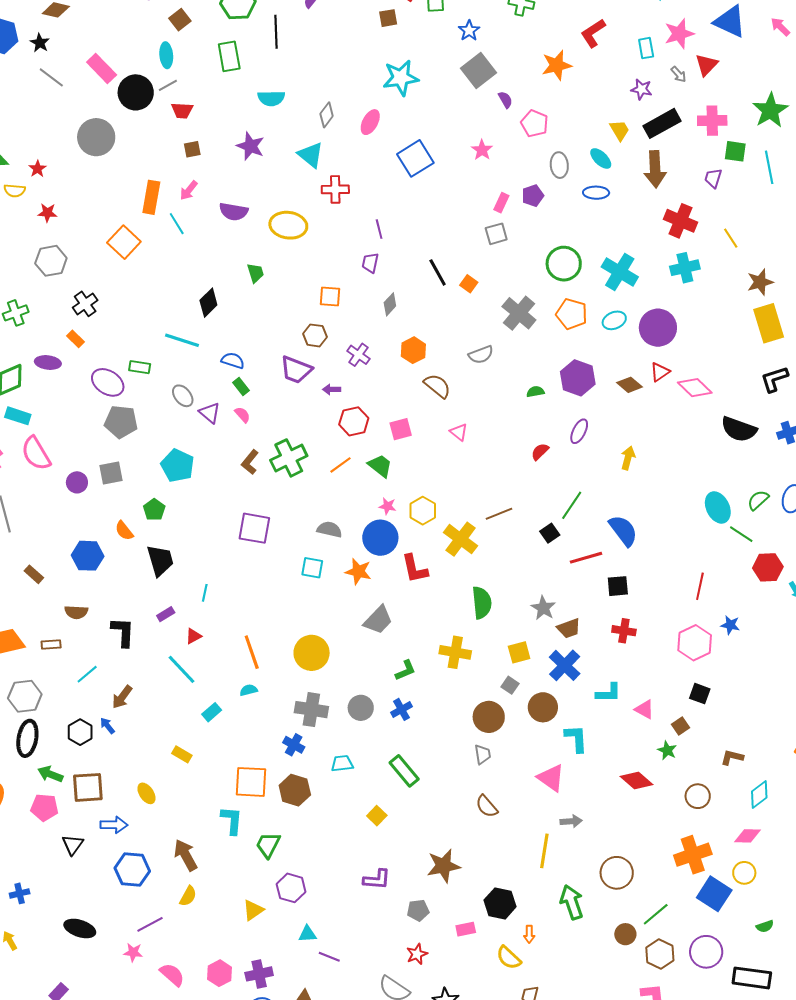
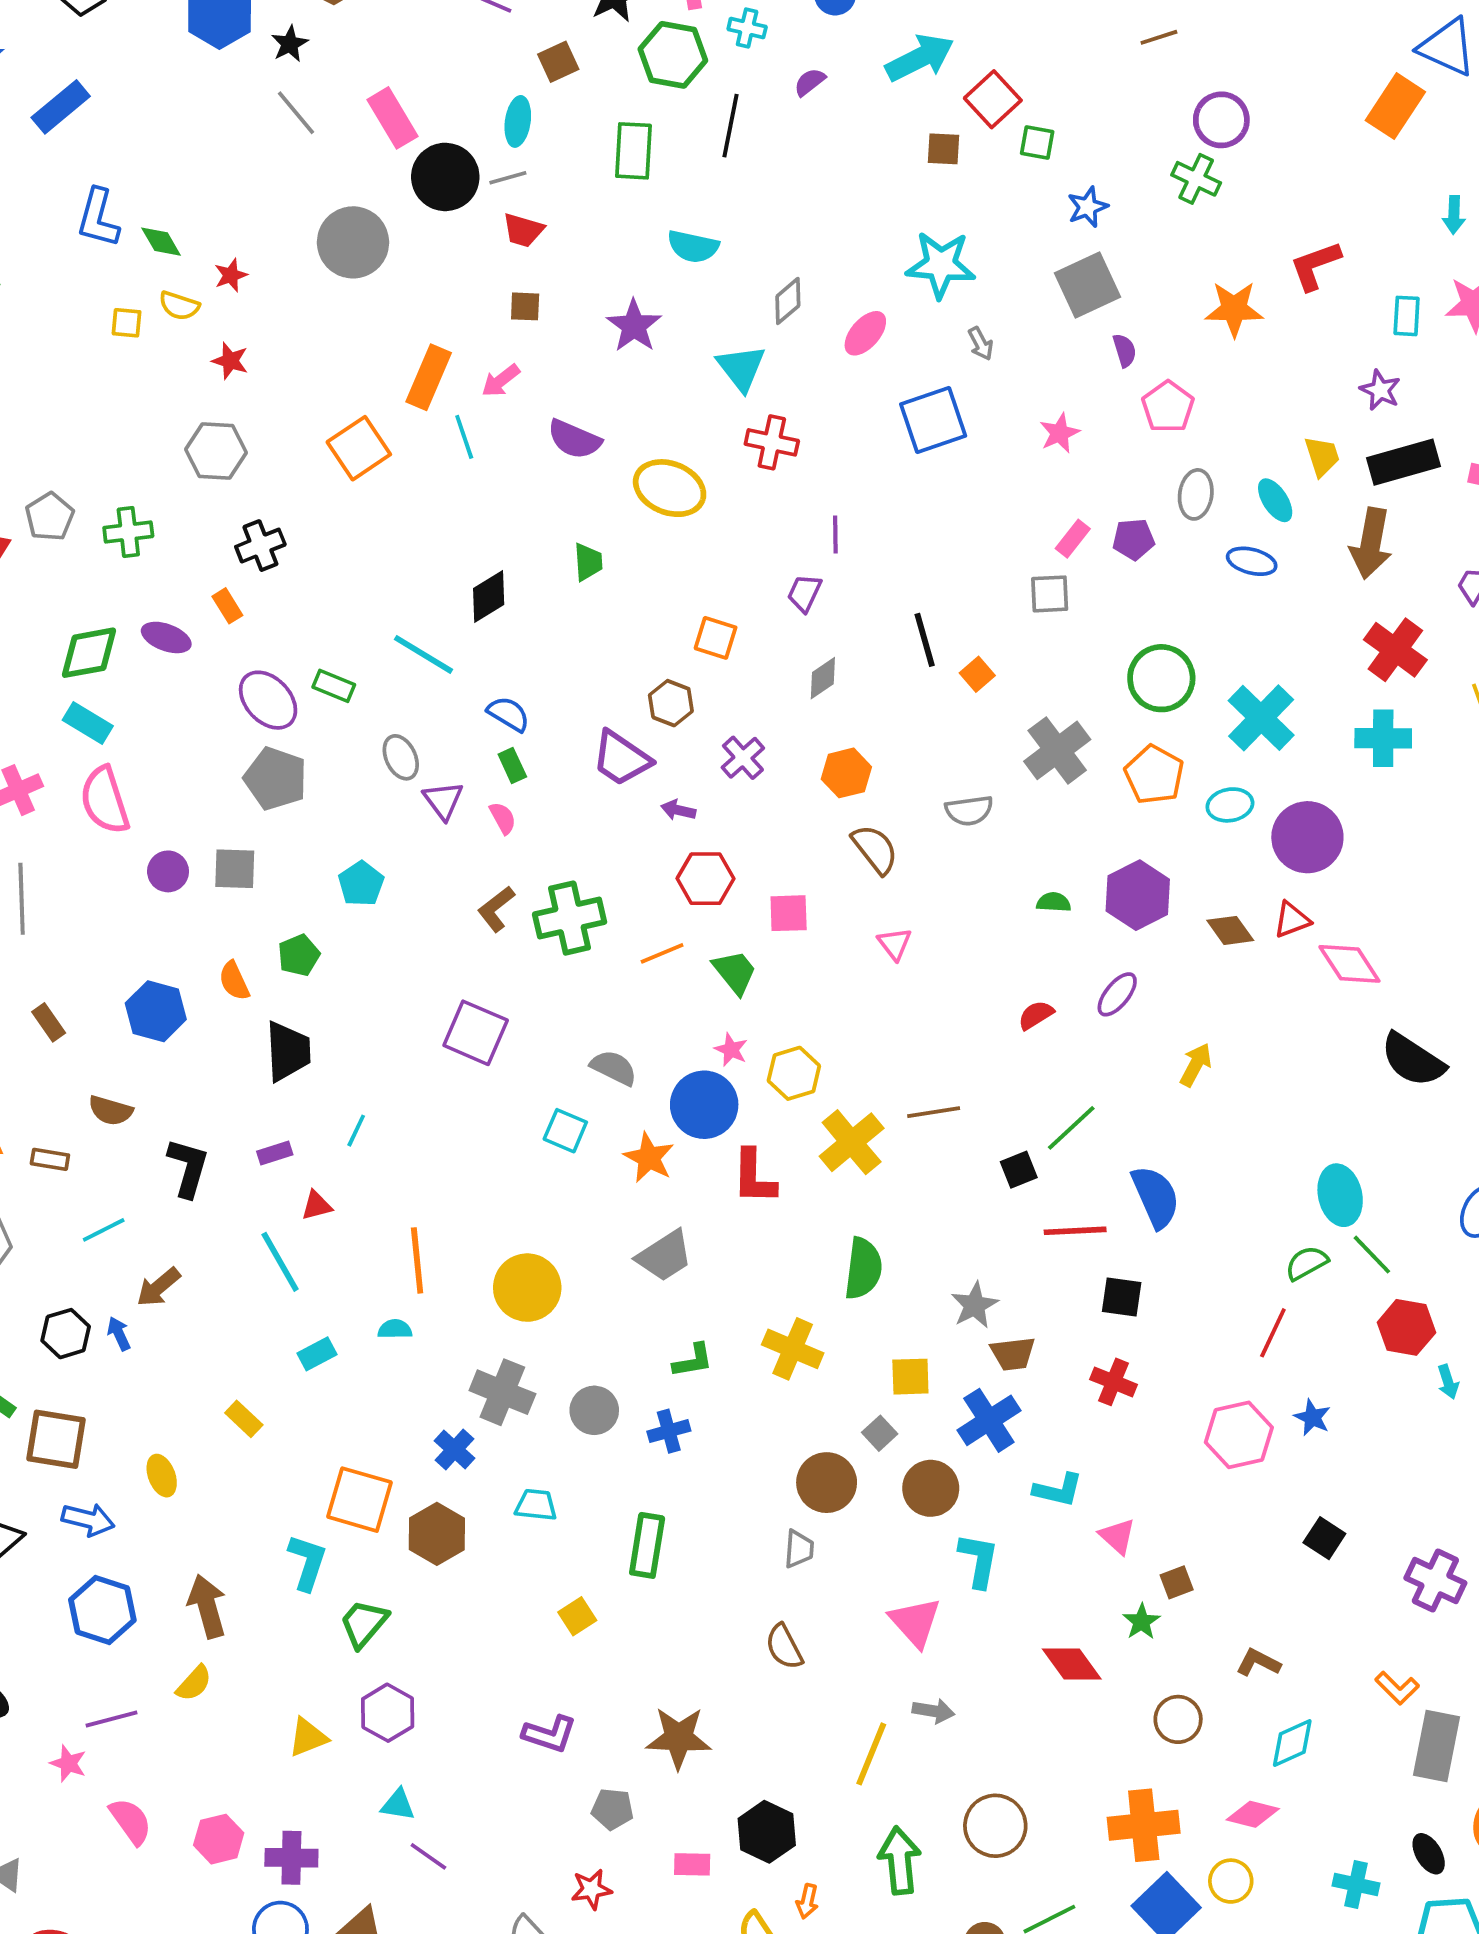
gray arrow: (679, 74) -> (981, 344), moved
cyan pentagon: (178, 465) -> (361, 884), size x0.7
green semicircle: (758, 500) -> (1307, 1263), moved
black square: (700, 694) -> (1324, 1538), moved
green rectangle: (404, 771) -> (647, 1545), turned 36

